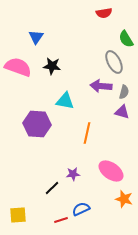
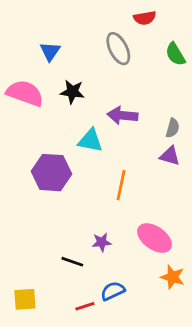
gray ellipse: (114, 62) -> (118, 49), moved
purple arrow: (101, 86) -> (122, 115), moved
black line: (52, 188) -> (72, 262), turned 63

